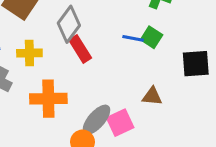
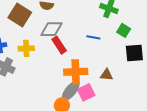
gray diamond: (69, 24) -> (51, 29), turned 55
green square: (152, 37) -> (124, 30), moved
orange cross: (48, 99) -> (76, 72), moved

